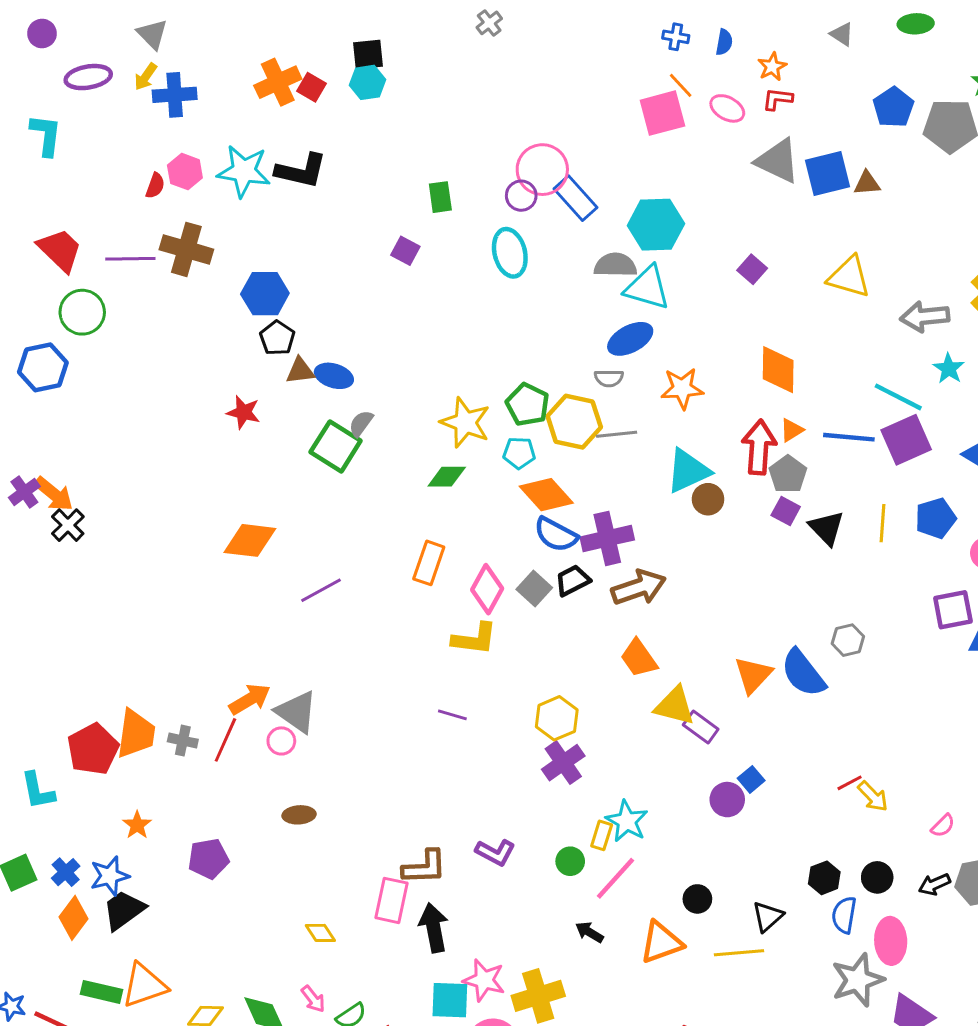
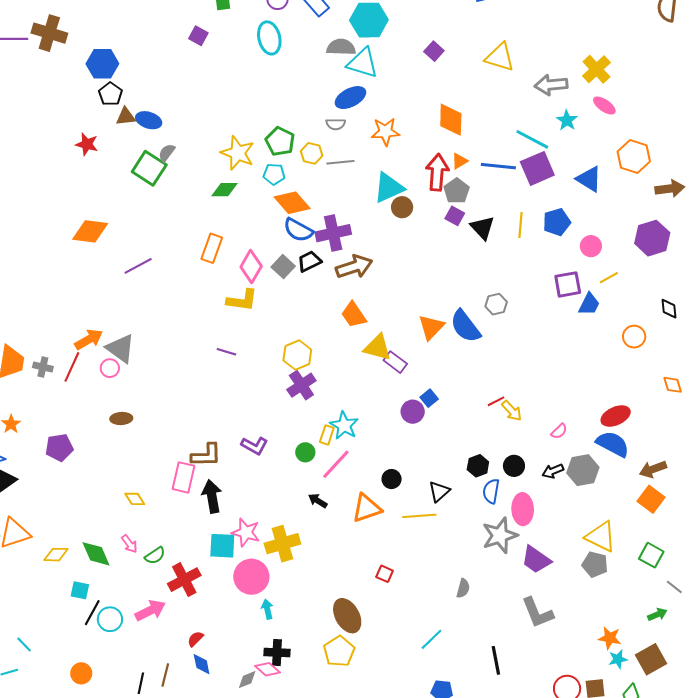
yellow hexagon: (574, 422) -> (312, 153), size x0.6

